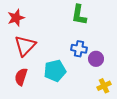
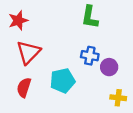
yellow cross: (104, 86) -> (118, 98), turned 32

